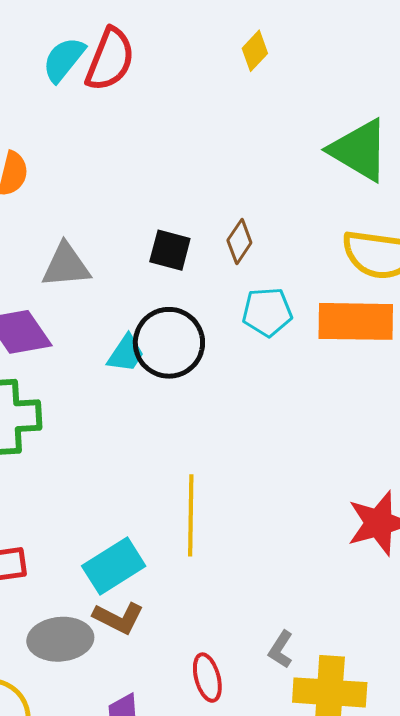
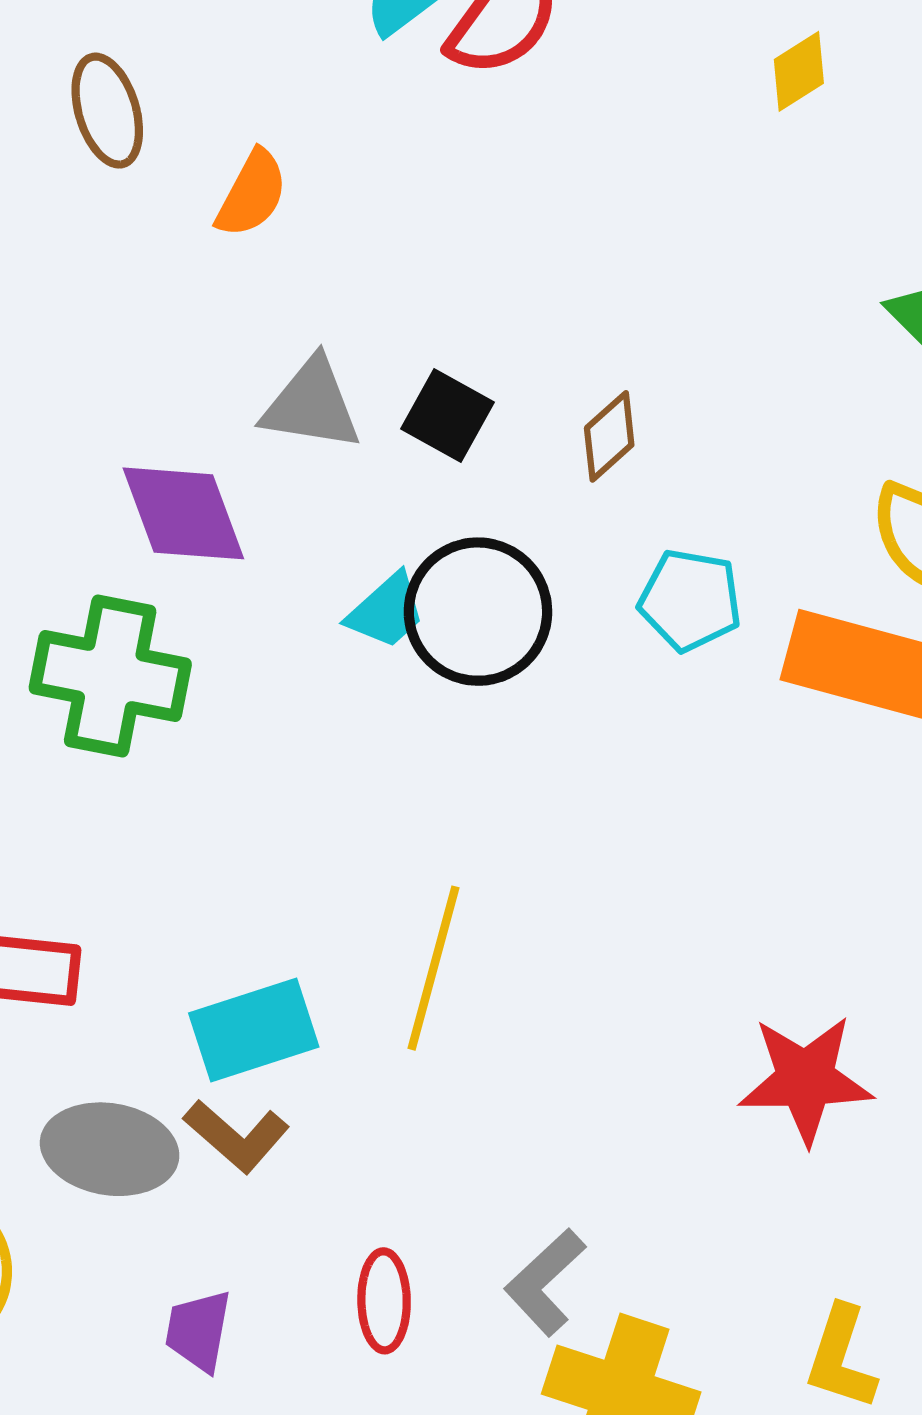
brown diamond: (239, 242) -> (609, 436), moved
black square: (170, 250) -> (448, 415), moved
gray L-shape: (281, 649) -> (545, 1282), size x1.4

